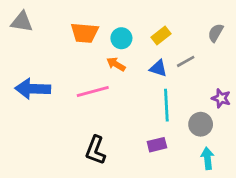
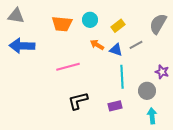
gray semicircle: (216, 33) -> (158, 24), size x1.5
cyan circle: (121, 38) -> (90, 20), moved
orange arrow: (116, 64) -> (97, 45), moved
blue arrow: (33, 89) -> (22, 46), moved
black L-shape: (95, 150) -> (78, 101), moved, turned 55

